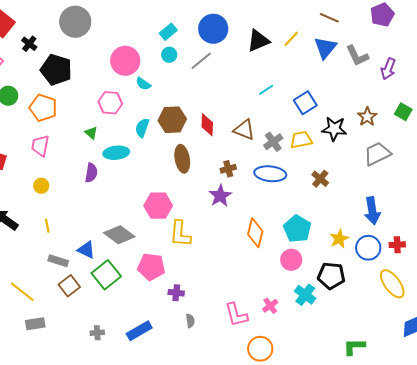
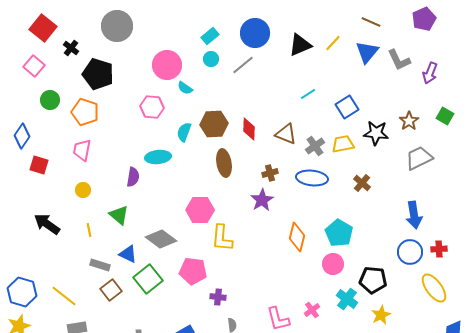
green triangle: (91, 133) -> (119, 215), moved, size x1.5
yellow star: (339, 239) -> (381, 315), moved

